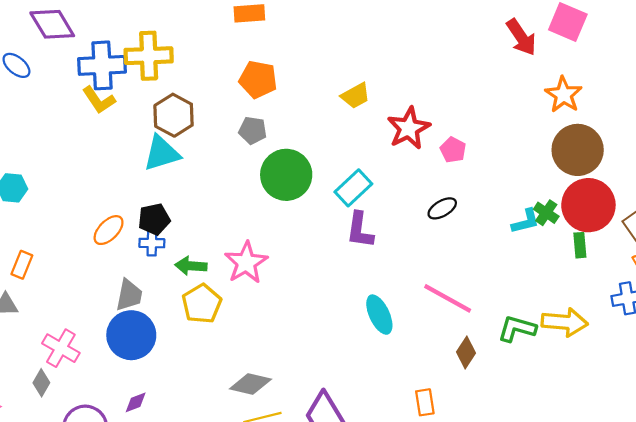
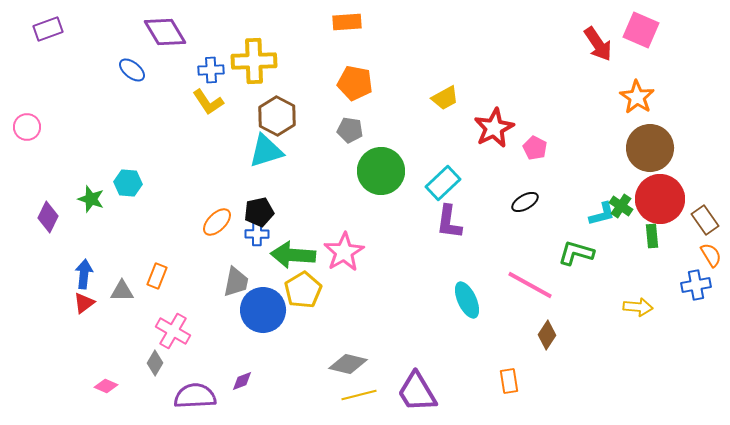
blue cross: (102, 65) -> (211, 70), size x0.6
orange rectangle: (22, 265) -> (157, 276), moved
green arrow: (191, 266) -> (293, 255), size x1.5
yellow arrow: (565, 322) -> (638, 307), size x0.7
green L-shape: (517, 329) -> (576, 253), moved
blue circle: (131, 335) -> (263, 310), moved

